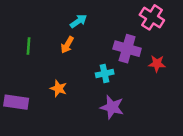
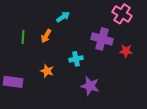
orange arrow: (67, 45) -> (46, 36), moved
cyan cross: (105, 74) -> (76, 59), moved

